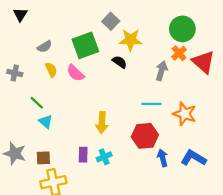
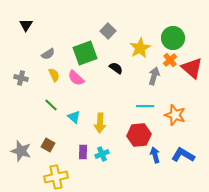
yellow star: (131, 40) -> (140, 48), moved, turned -30
green line: (37, 103) -> (51, 105), moved
cyan triangle: (46, 122) -> (74, 117), moved
brown square: (43, 158) -> (48, 145), moved, turned 32

